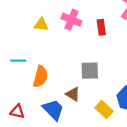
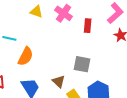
gray square: (90, 71) -> (82, 64), moved
brown triangle: (73, 94) -> (59, 81), moved

